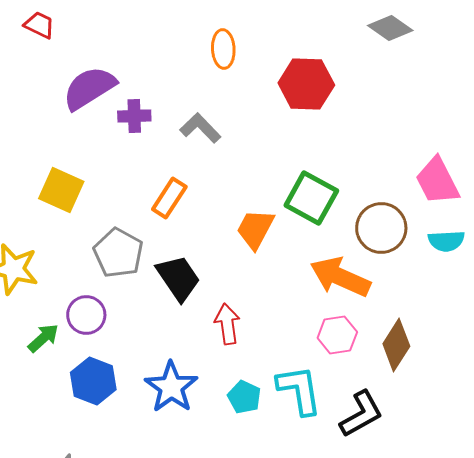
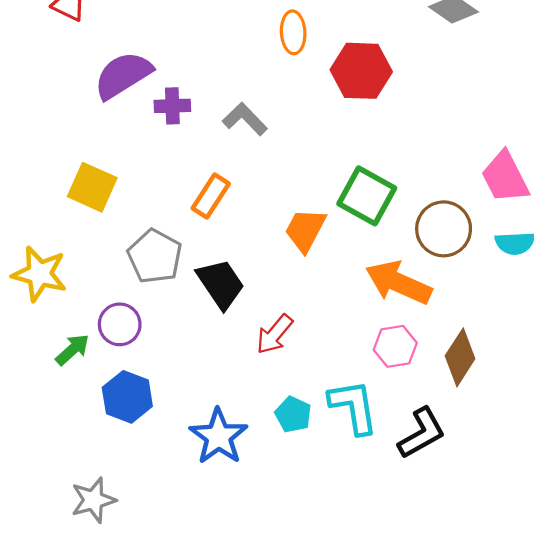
orange ellipse: (223, 49) -> (293, 32), moved
red arrow: (227, 324) -> (274, 334), turned -132
blue star: (171, 387) -> (219, 436), moved

